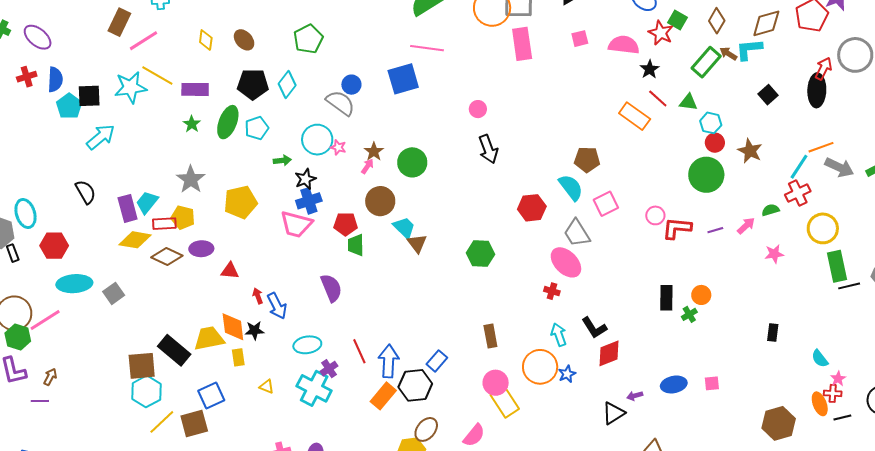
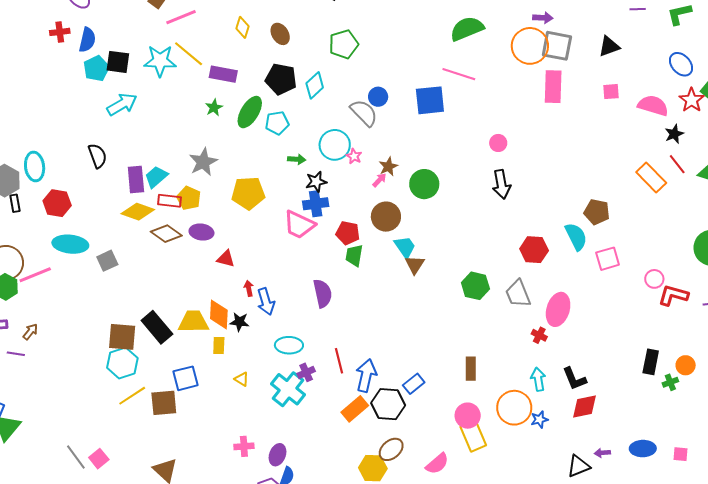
gray trapezoid: (577, 233) -> (518, 294), moved
pink ellipse: (566, 262) -> (558, 309), turned 52

